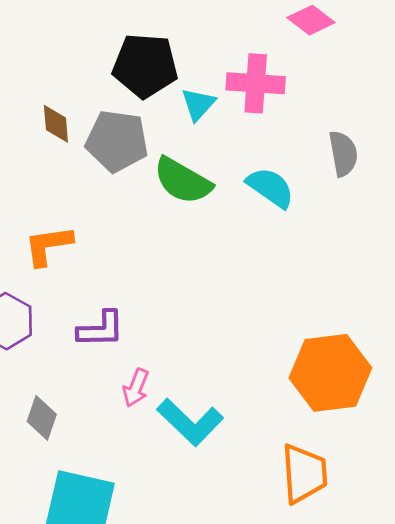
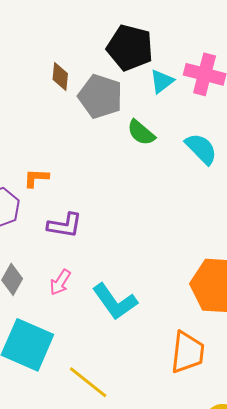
green semicircle: (183, 181) -> (141, 133), size x0.7
orange L-shape: (48, 245) -> (36, 178), moved, size x0.7
pink arrow: (136, 388) -> (60, 282), moved

